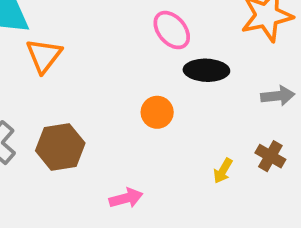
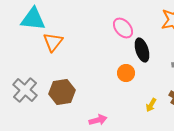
black ellipse: (206, 70) -> (142, 50), turned 70
orange circle: (157, 112) -> (126, 73), moved

